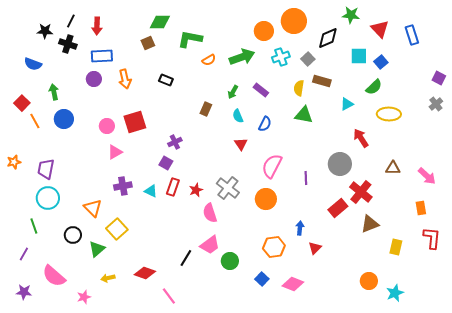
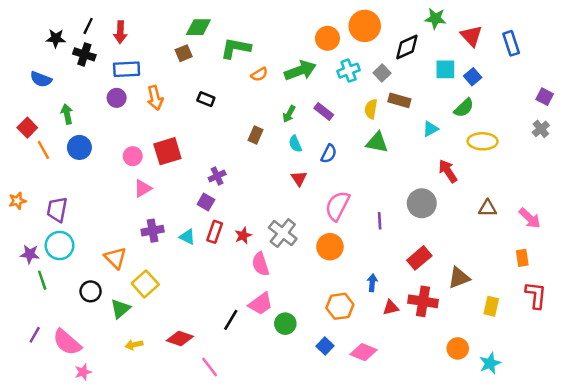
red cross: (361, 192) -> (423, 301), moved, turned -30
red triangle: (315, 248) -> (391, 308), turned 32
purple line: (24, 254) -> (35, 335), moved
purple star: (24, 292) -> (30, 254), moved
pink star: (84, 297) -> (83, 372), moved

